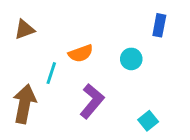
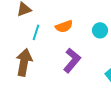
cyan line: (51, 73) -> (36, 32), moved

